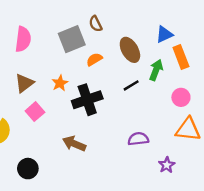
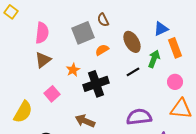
brown triangle: (24, 83) -> (43, 60), moved
purple semicircle: (138, 139) -> (139, 117), size x1.4

